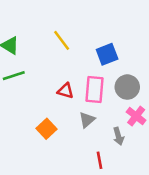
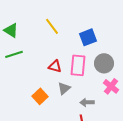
gray triangle: (87, 120) -> (64, 88), moved
gray arrow: (118, 136) -> (87, 102), moved, turned 104

